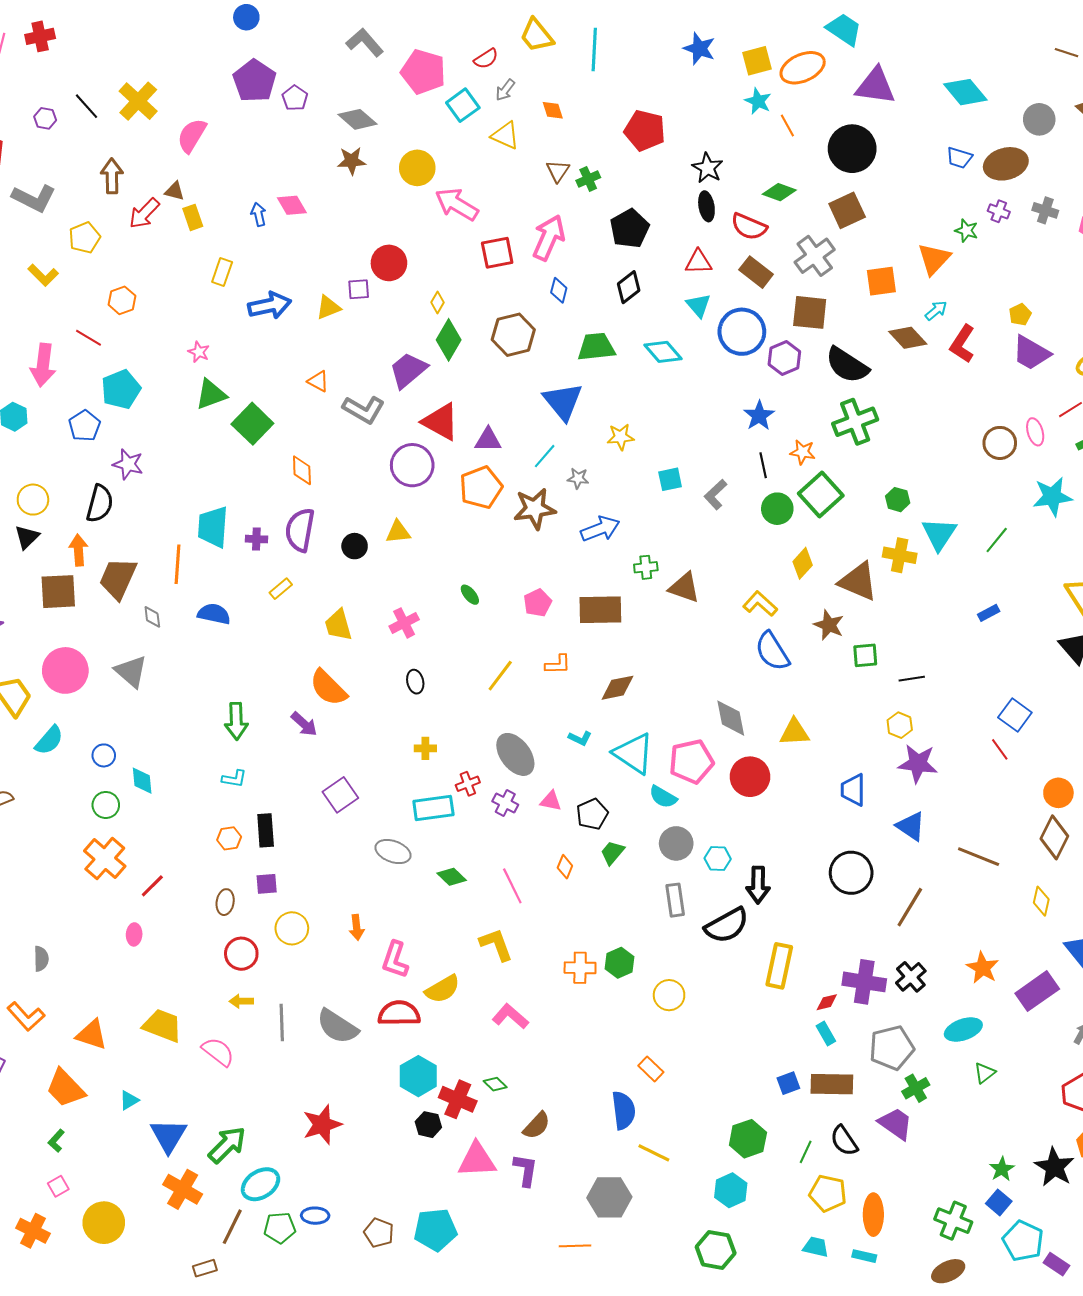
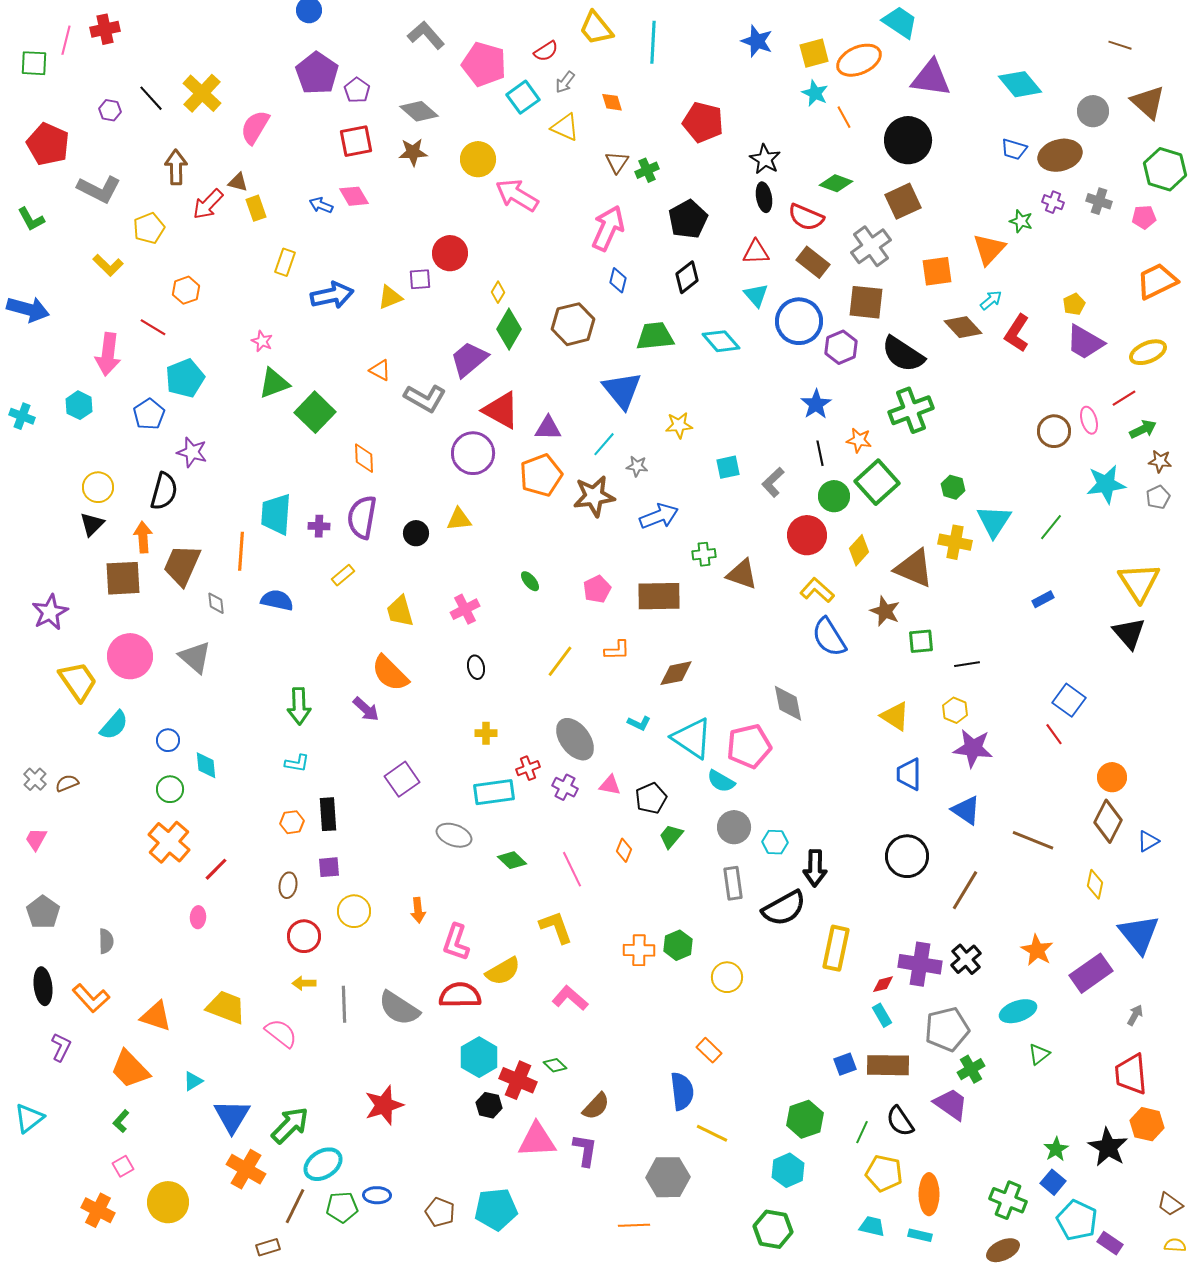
blue arrow: (258, 214) -> (321, 205), turned -55
red square: (497, 253) -> (356, 141), moved
yellow triangle: (794, 732) -> (895, 716), moved, turned 36
red circle: (750, 777) -> (807, 535), moved

